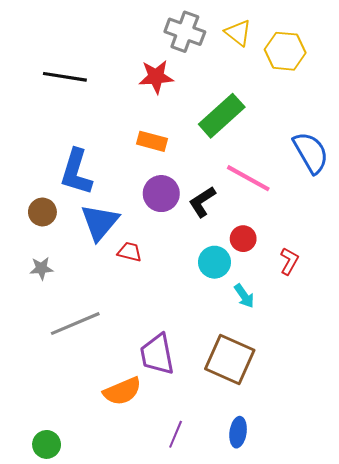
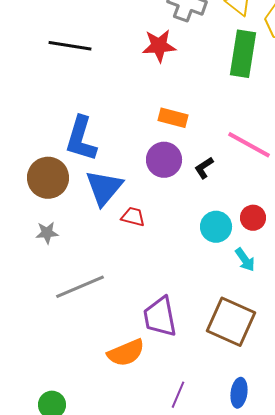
green rectangle: (222, 116) -> (243, 54), moved, turned -39
orange rectangle: (152, 141) -> (173, 118), moved
black L-shape: (202, 202) -> (204, 168), size x0.7
brown circle: (42, 212) -> (48, 178), size x1.5
red circle: (243, 239) -> (253, 218), moved

